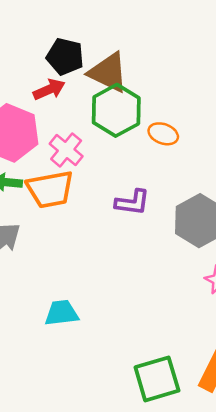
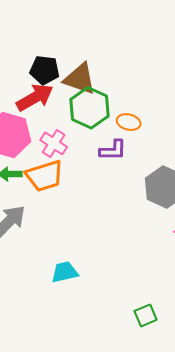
red arrow: (49, 90) -> (35, 97), size x1.5
purple L-shape: (132, 202) -> (113, 150), moved
green square: (157, 379) -> (146, 315), size x0.6

